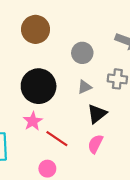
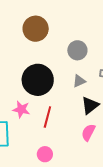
pink star: (33, 121) -> (21, 109), moved, turned -30
red line: (57, 139) -> (47, 117), moved, turned 70

